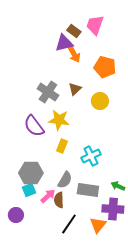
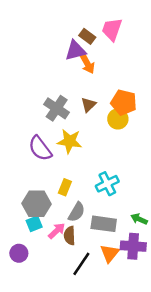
orange pentagon: (105, 67) -> (124, 102), moved
yellow rectangle: (62, 146) -> (65, 187), moved
orange triangle: (98, 225) -> (110, 253), moved

